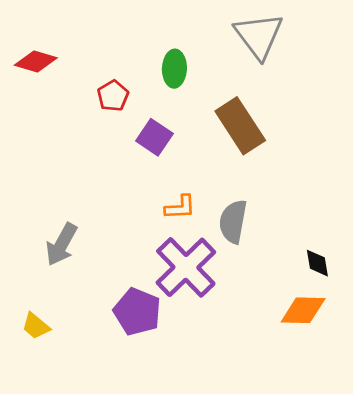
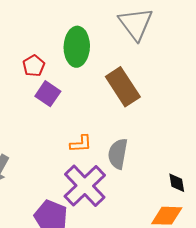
green ellipse: (174, 69) -> (77, 47), size x1.5
purple square: (154, 137) -> (48, 94), moved

